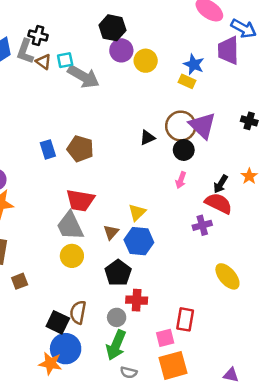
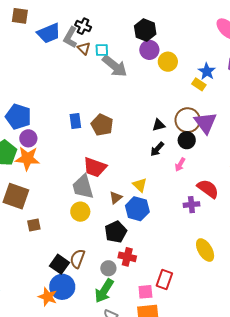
black arrow: (221, 184) -> (157, 149), moved
yellow triangle: (137, 212) -> (140, 185), turned -42

